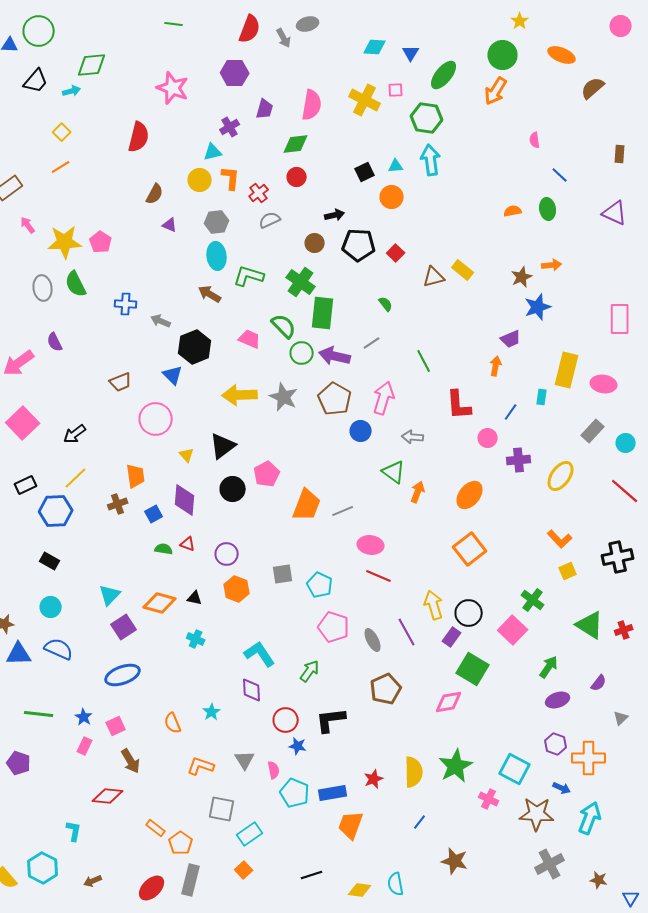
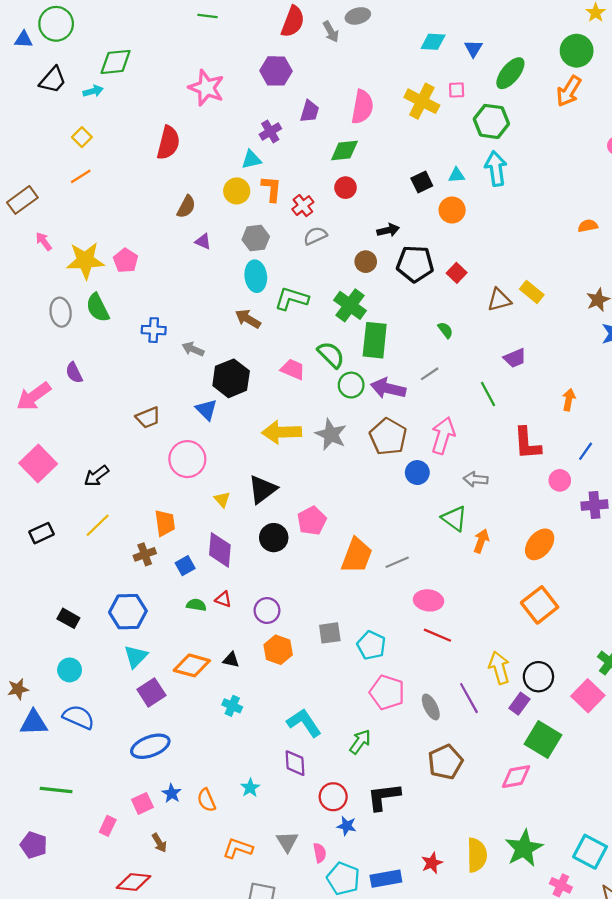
purple trapezoid: (511, 339) -> (515, 358), moved
blue hexagon: (56, 511) -> (128, 612), moved
blue star: (84, 717) -> (172, 793), moved
brown arrow: (131, 761) -> (159, 843), size x0.7

